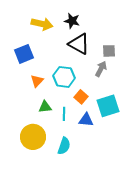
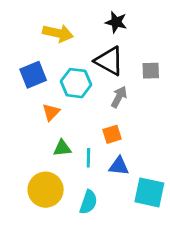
black star: (72, 21) -> (116, 22), moved
gray arrow: (101, 69) -> (119, 97), moved
cyan hexagon: (64, 77) -> (76, 83), moved
orange square: (81, 97) -> (112, 134), turned 32
cyan square: (108, 106) -> (149, 192), moved, turned 30

